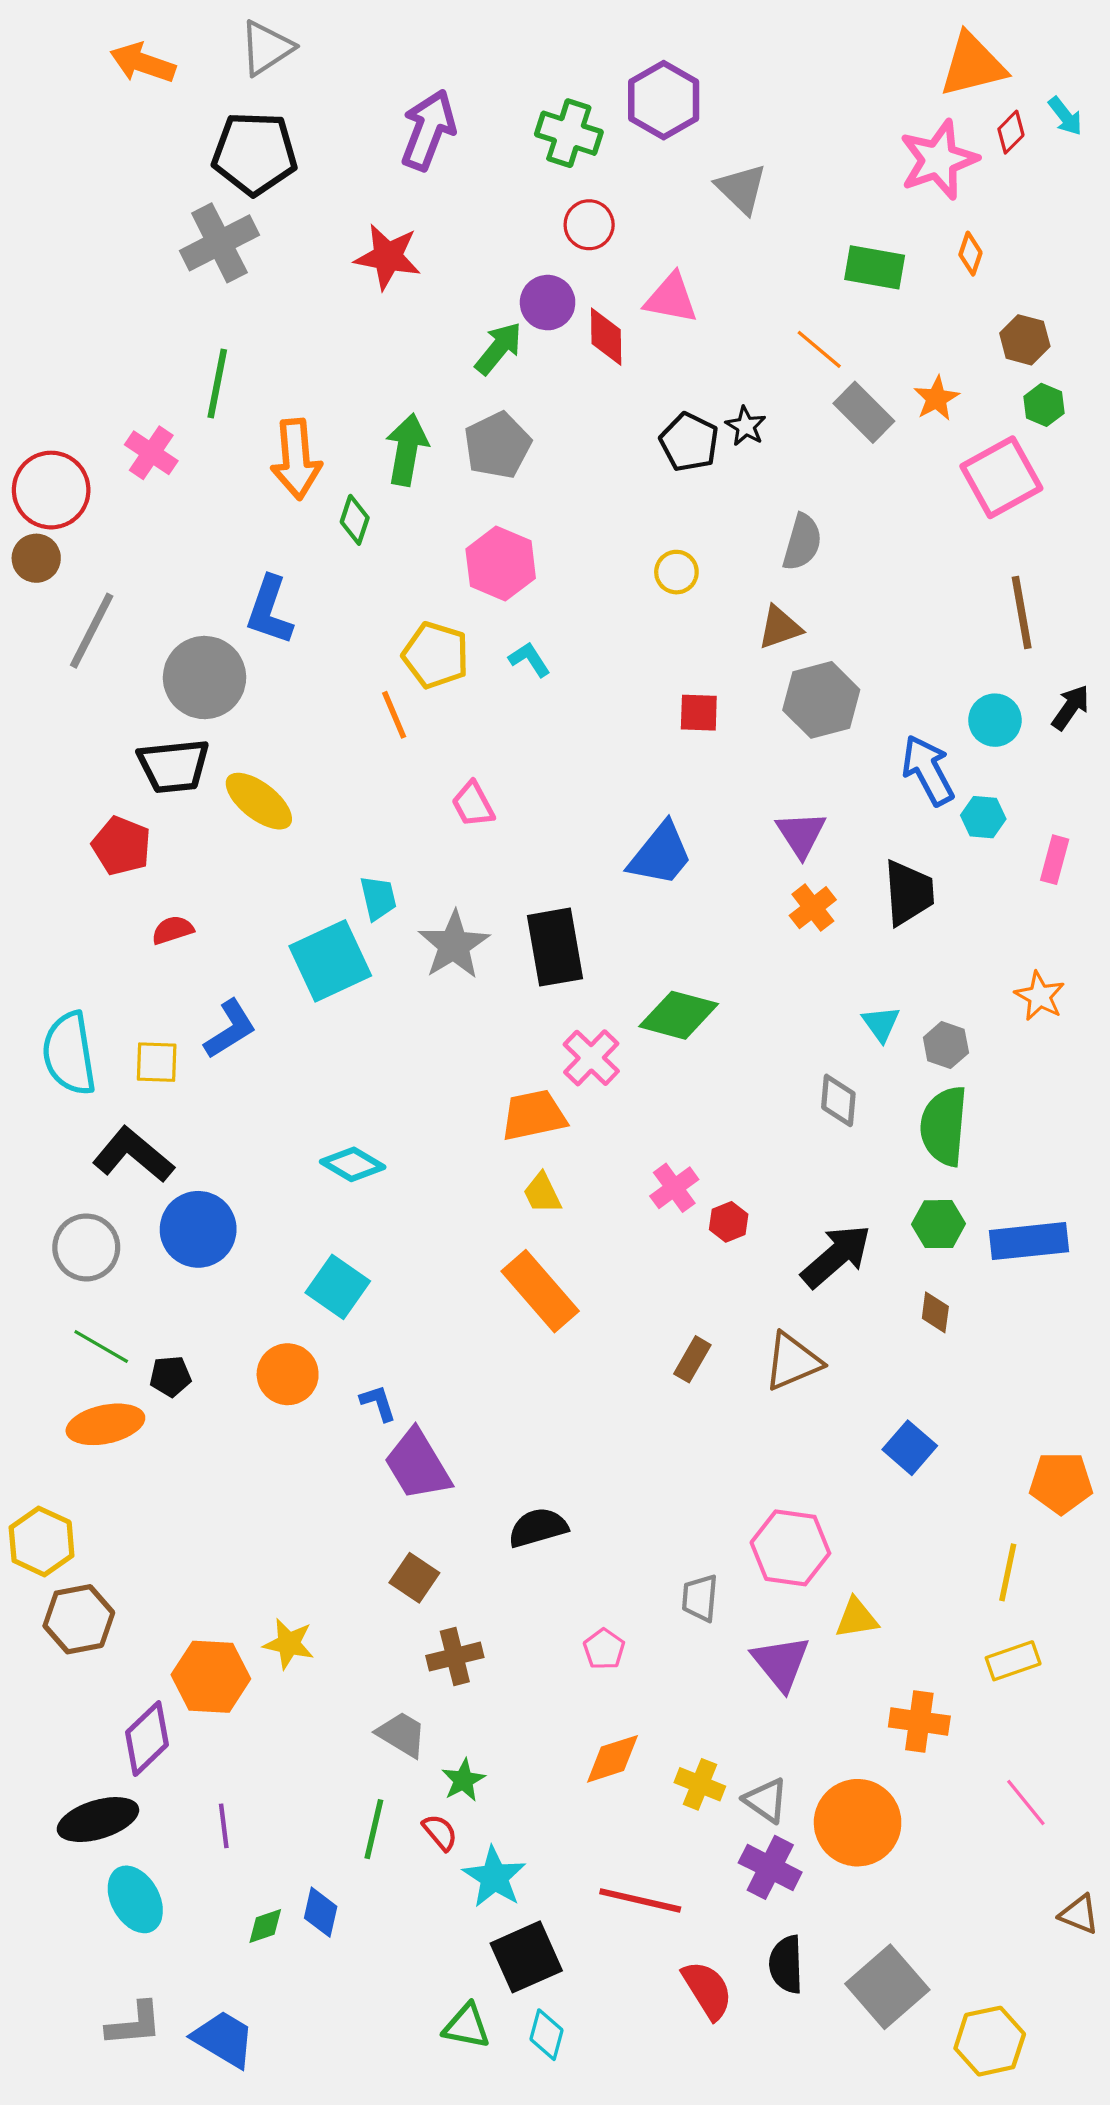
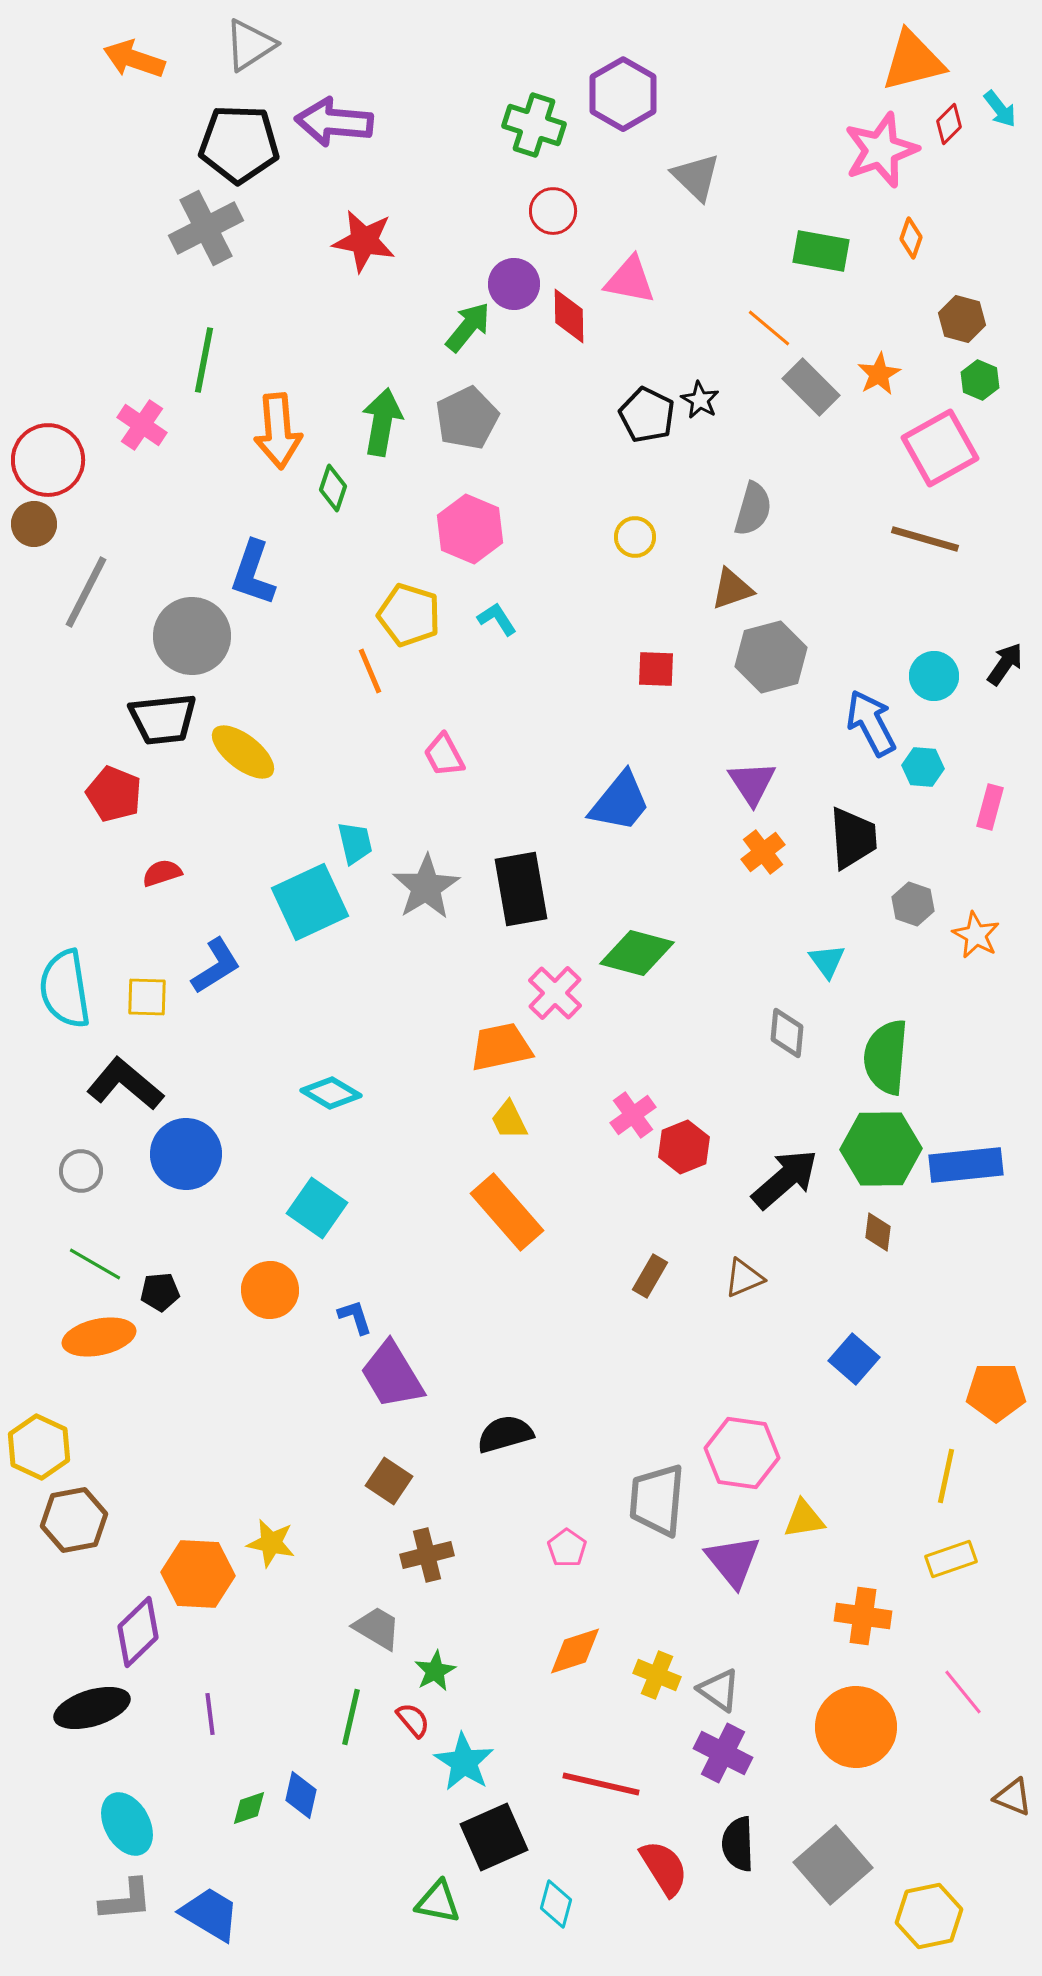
purple arrow: (428, 130) -> (334, 122), moved, turned -106
brown line: (1022, 613) -> (925, 539), moved, turned -64
gray hexagon: (946, 1045) -> (913, 904), moved
red hexagon: (729, 1222) -> (684, 1147), size x1.4
green hexagon: (939, 1224) -> (881, 1149), size x1.6
gray circle: (86, 1247) -> (81, 1171), size x0.7
brown triangle: (793, 1361) -> (744, 1278), size x0.7
gray trapezoid: (700, 1598) -> (657, 1500), size x1.6
orange circle: (858, 1823) -> (856, 1727), moved
cyan ellipse: (135, 1899) -> (127, 1824), moved
cyan diamond: (546, 2035) -> (556, 1904), moved

